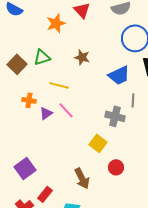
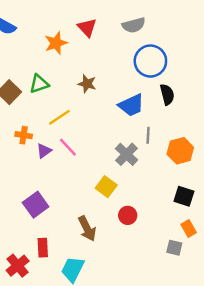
yellow line: (59, 85) -> (59, 117), turned -48
gray cross: (115, 116) -> (126, 154), turned 30
purple square: (25, 168) -> (36, 205), moved
red rectangle: (45, 194) -> (43, 248), turned -42

